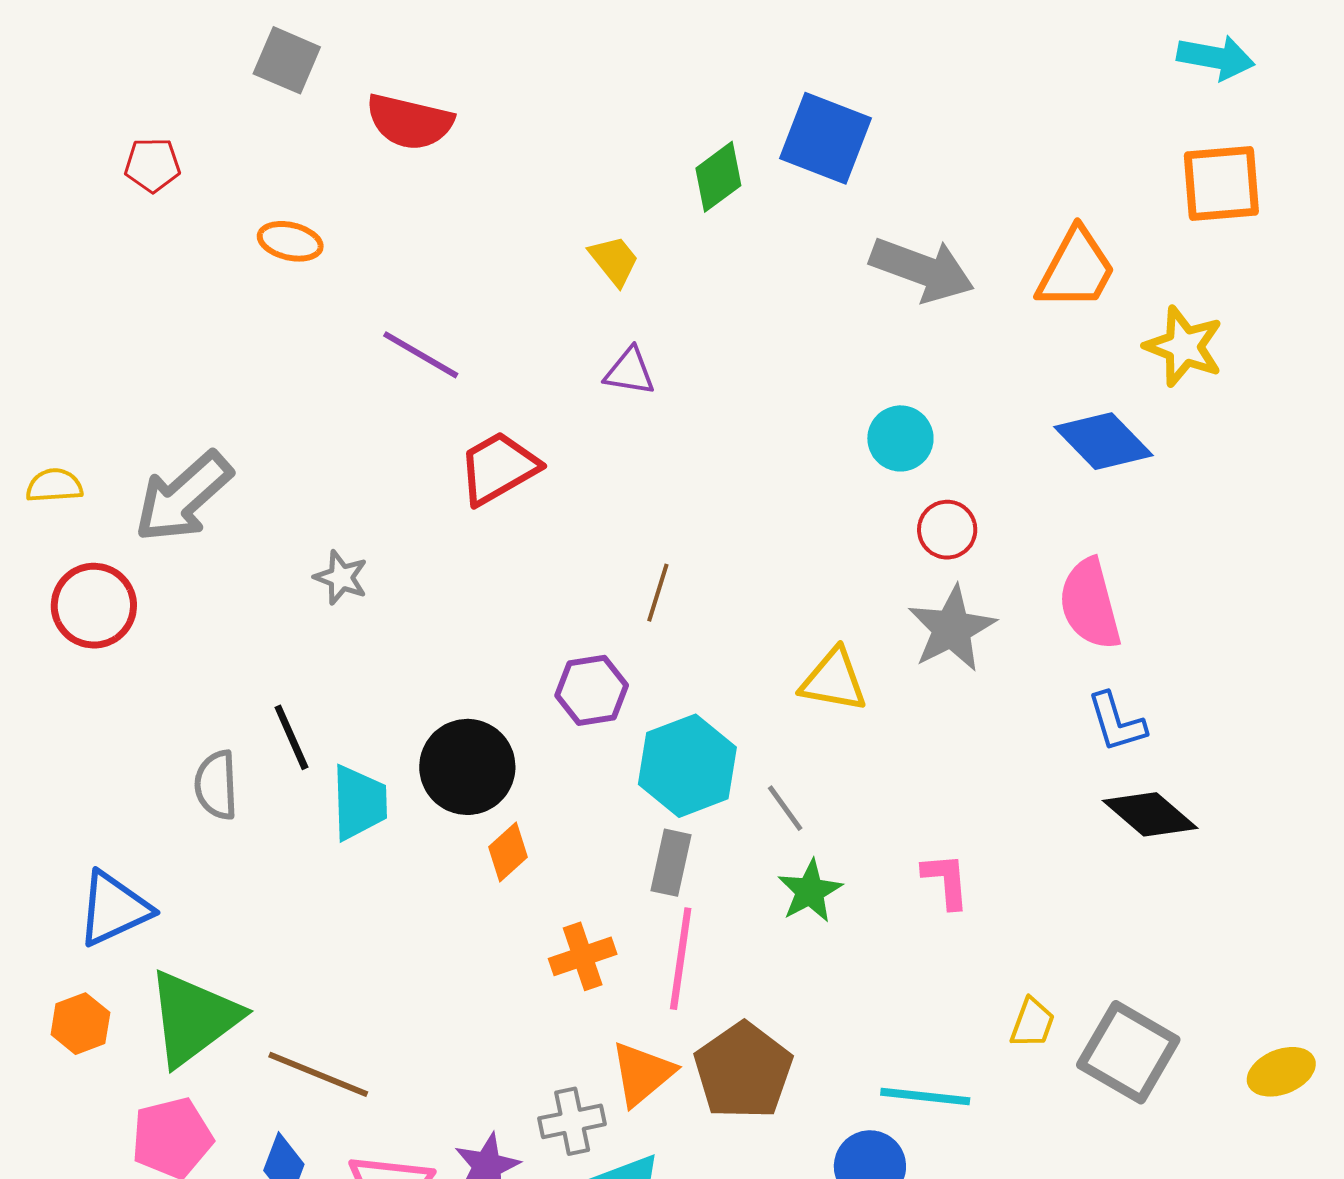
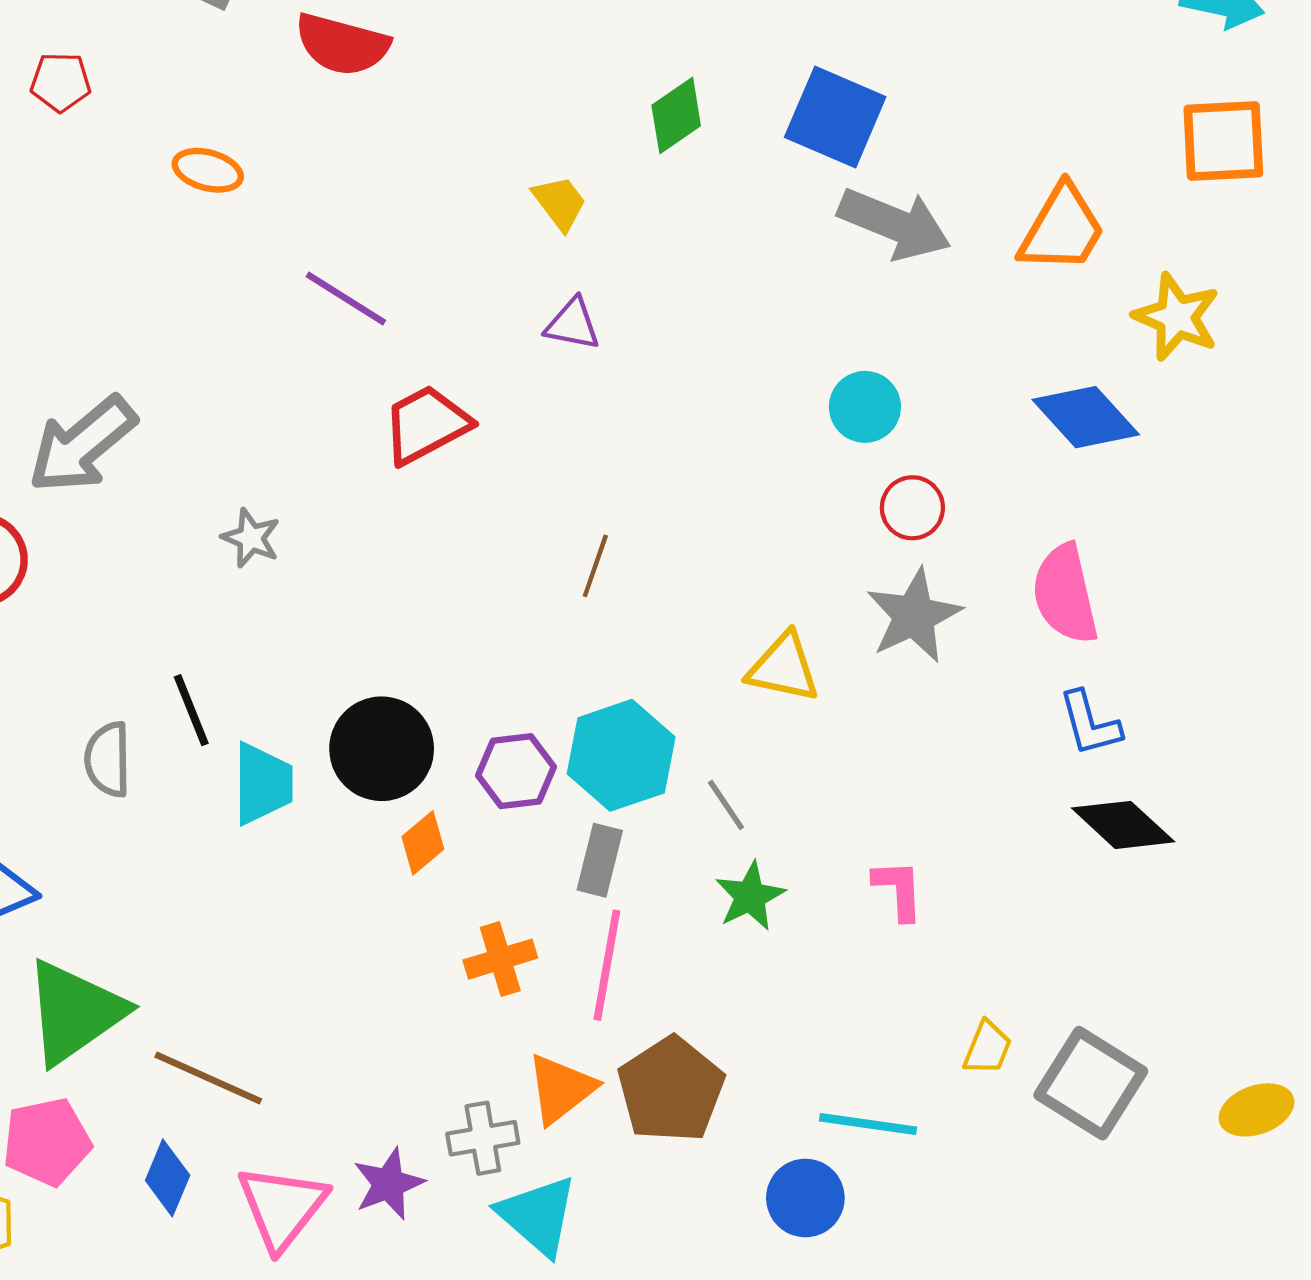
blue square: (826, 138) -> (835, 117), moved
purple hexagon: (592, 690) -> (516, 771), moved

